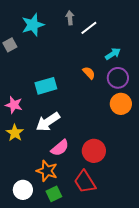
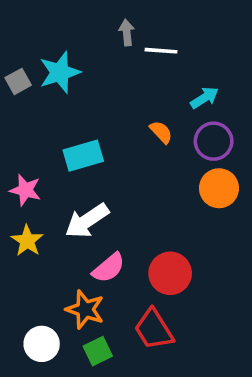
cyan star: (33, 25) -> (60, 72), moved
white line: (89, 28) -> (161, 51), turned 42

